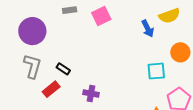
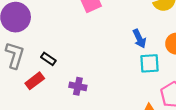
blue arrow: (148, 29) -> (139, 39), moved

